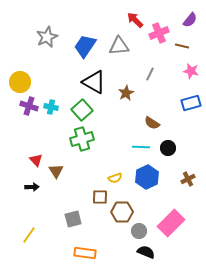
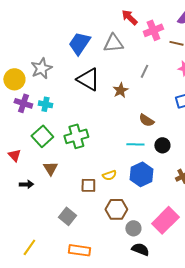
gray star: (47, 37) -> (41, 68), moved
green square: (82, 110) -> (42, 136), moved
red triangle: (36, 160) -> (14, 155), moved
brown square: (100, 197) -> (88, 185), moved
gray square: (73, 219) -> (67, 216), turned -36
yellow line: (29, 235) -> (29, 247), moved

